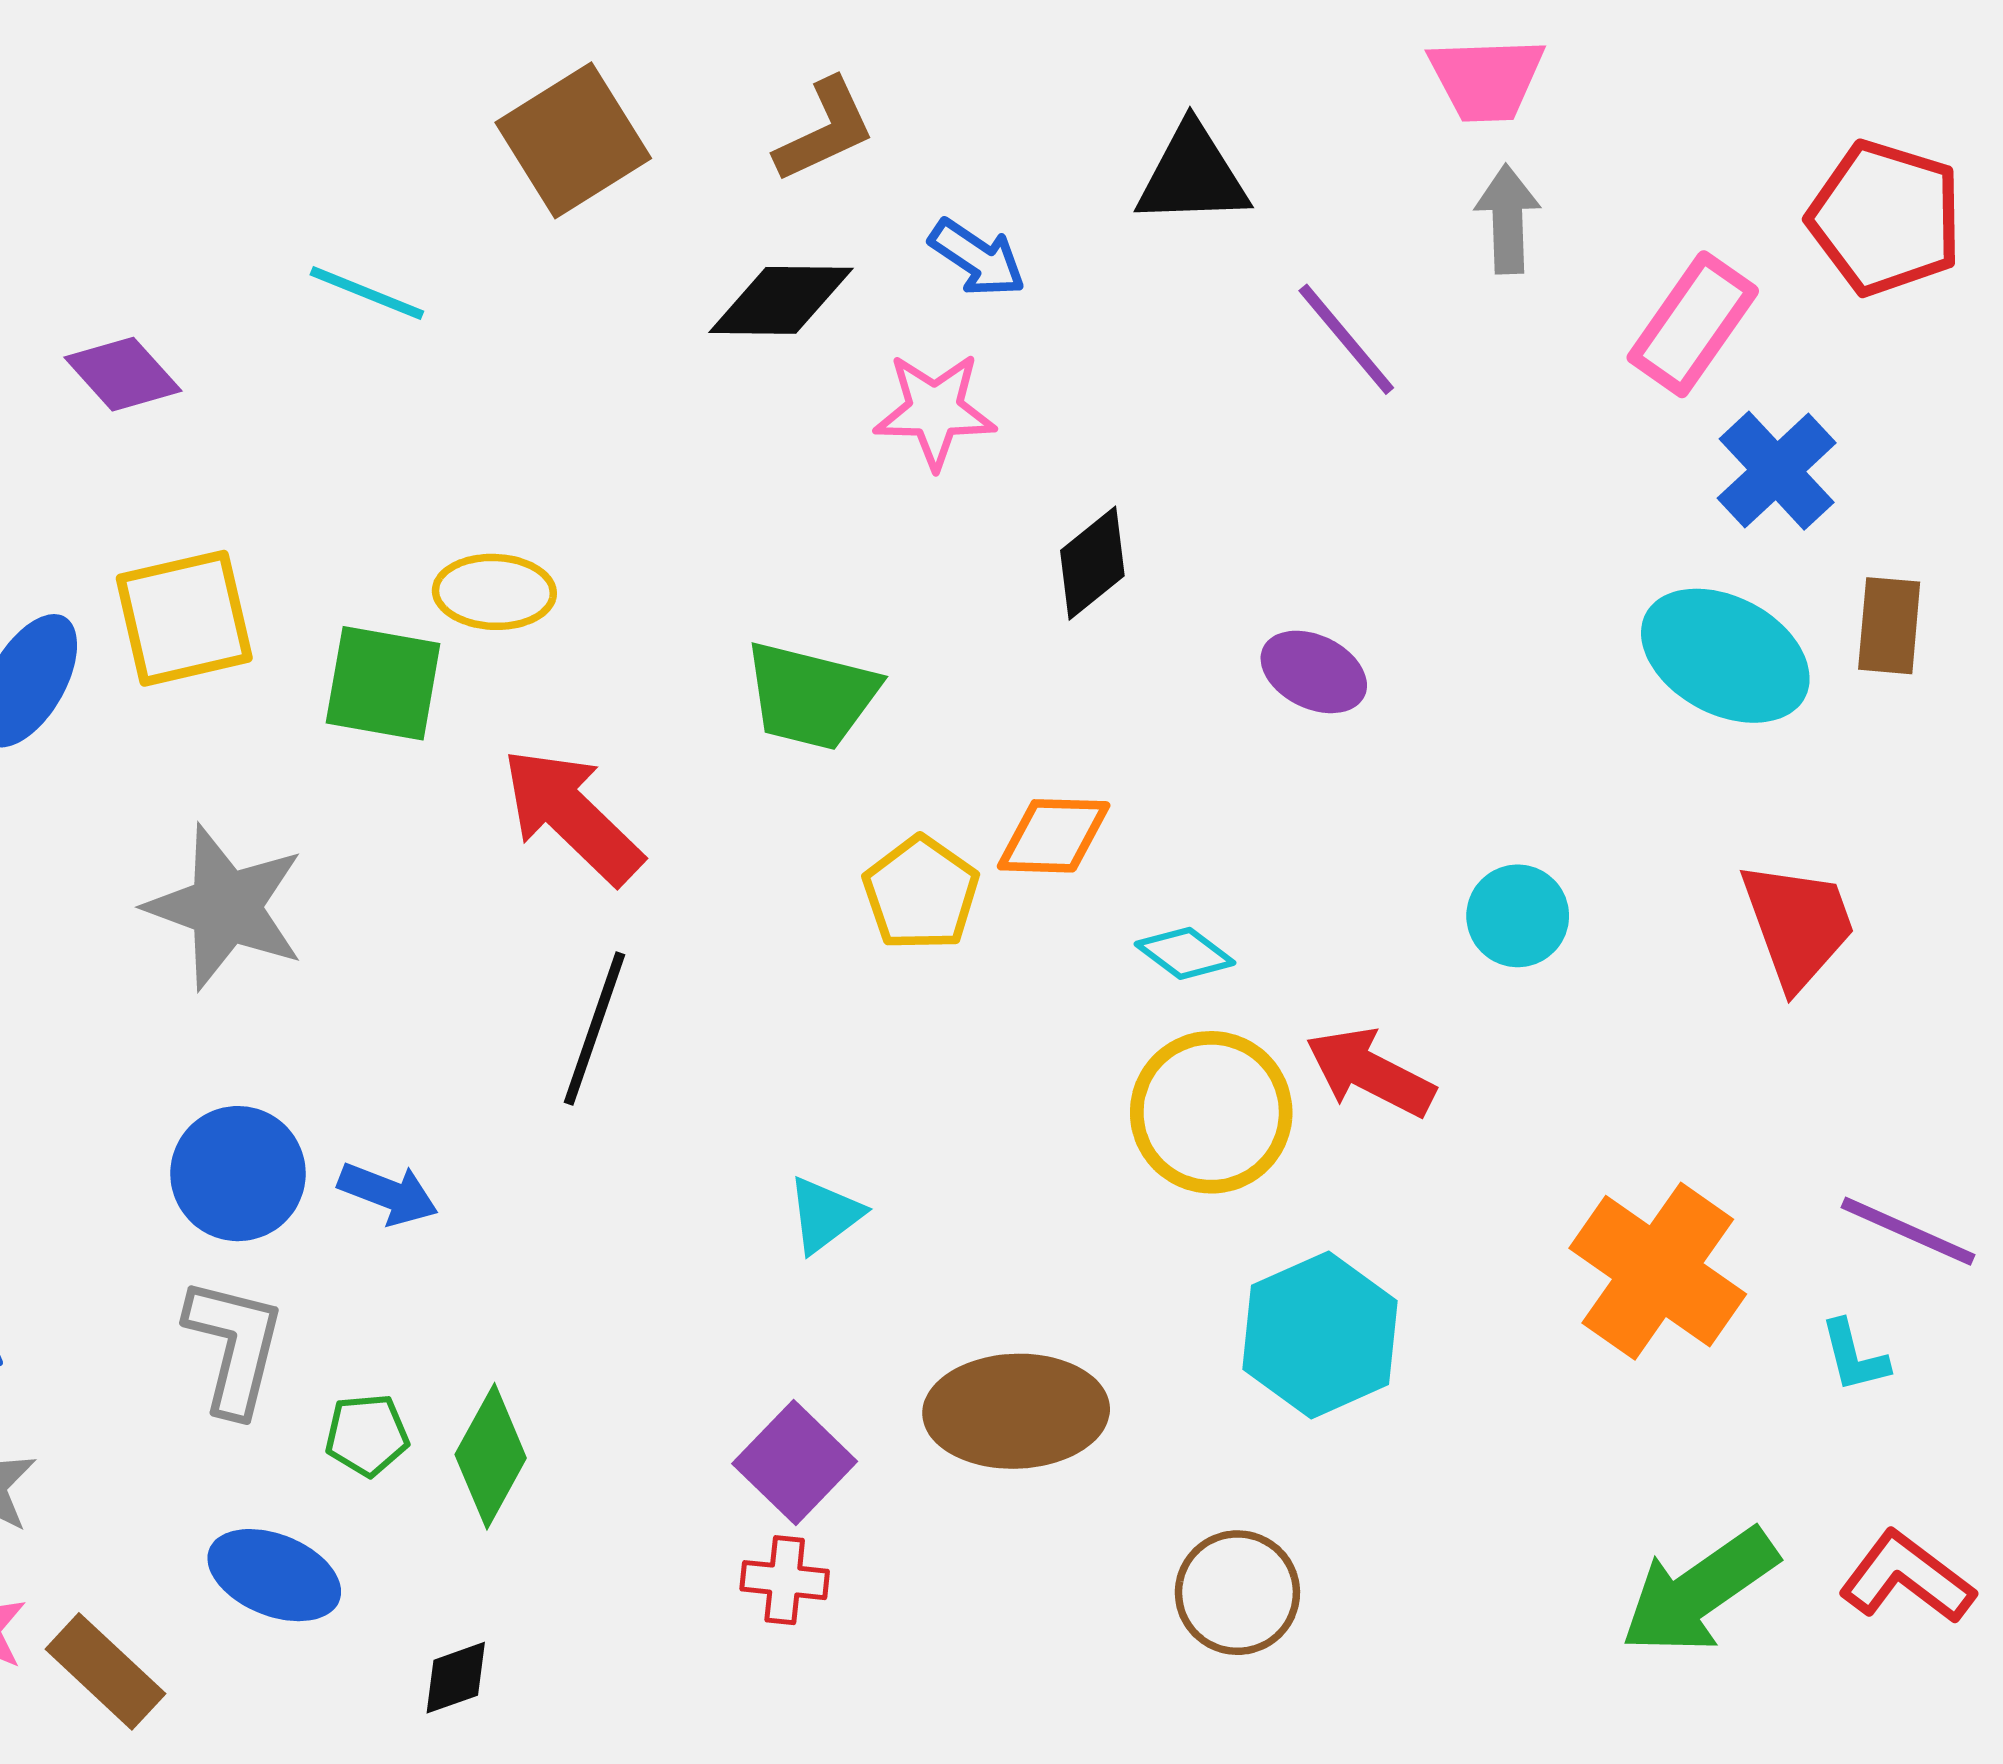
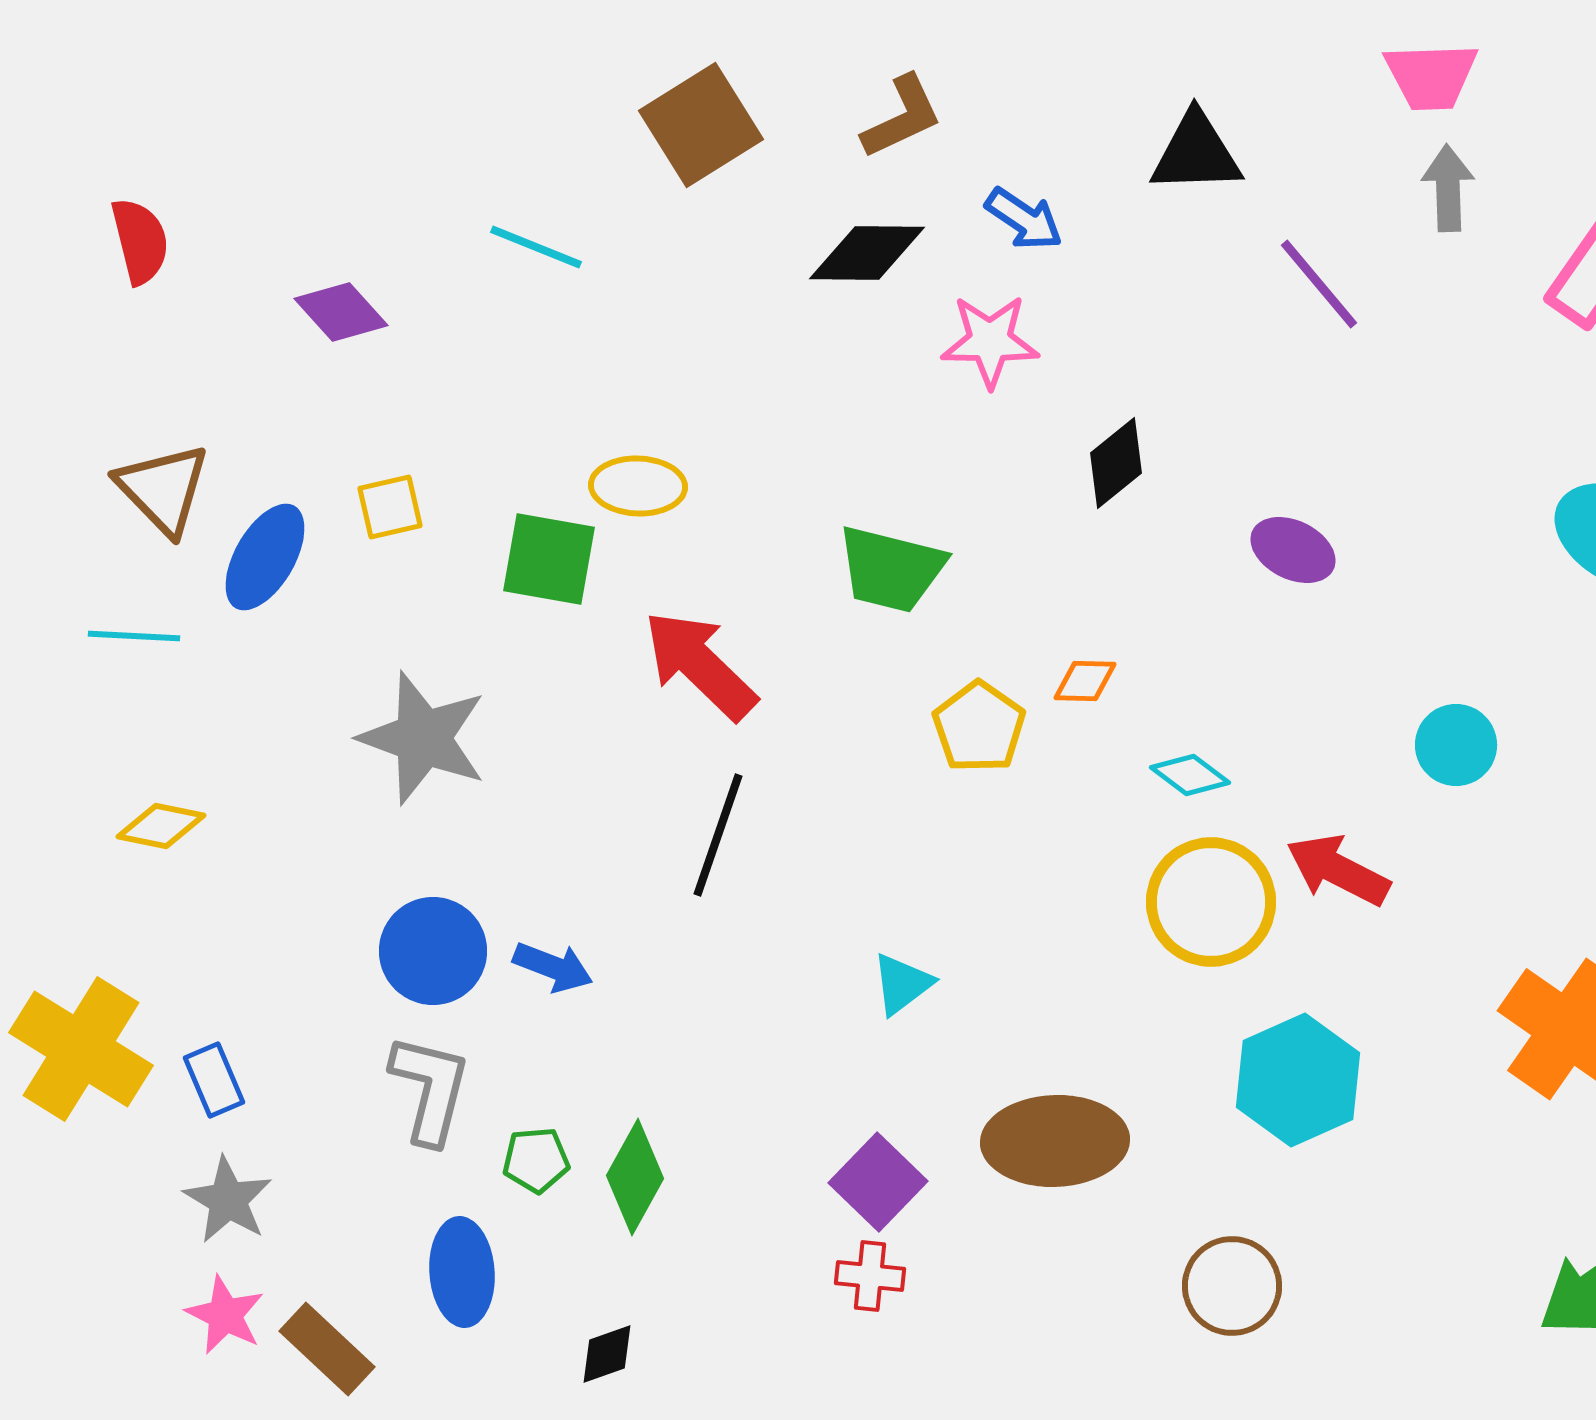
yellow square: (184, 618) -> (390, 507), size x0.6
orange diamond: (1054, 836) -> (1085, 681), size x0.7
blue ellipse: (274, 1575) -> (462, 1272), turned 64

